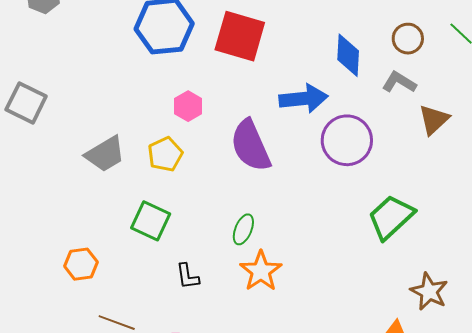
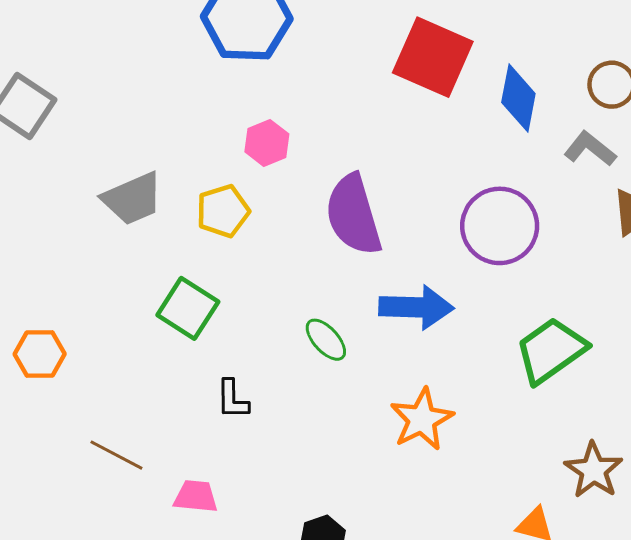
red square: (240, 36) -> (433, 57), moved
blue arrow: (303, 99) -> (416, 307), moved
green ellipse: (243, 229) -> (326, 340), turned -72
orange hexagon: (81, 264) -> (40, 354), moved
orange star: (261, 271) -> (422, 419), moved

